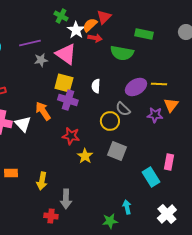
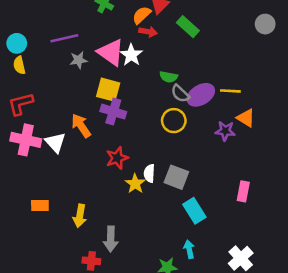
white star: (76, 30) -> (131, 55), moved
green rectangle: (144, 34) -> (188, 27), moved, turned 30
green semicircle: (122, 53) -> (169, 77), moved, size x0.6
white semicircle: (96, 86) -> (149, 173), moved
orange triangle: (171, 105) -> (246, 118), turned -35
gray semicircle: (123, 109) -> (180, 94), moved
yellow circle: (110, 121) -> (174, 121), moved
red star: (71, 136) -> (117, 158), turned -30
cyan rectangle: (151, 177) -> (194, 211), moved

